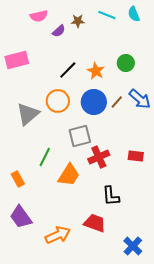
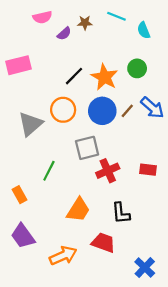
cyan semicircle: (134, 14) -> (144, 30), moved
orange star: (96, 71) -> (104, 77), size x1.4
orange trapezoid: (69, 175) -> (78, 210), moved

